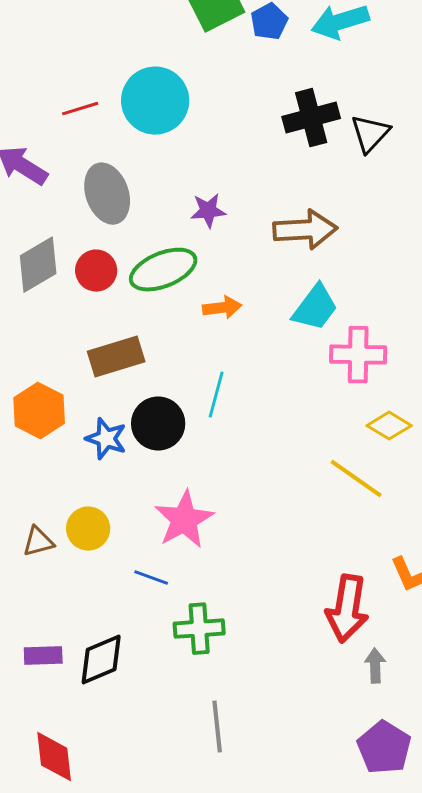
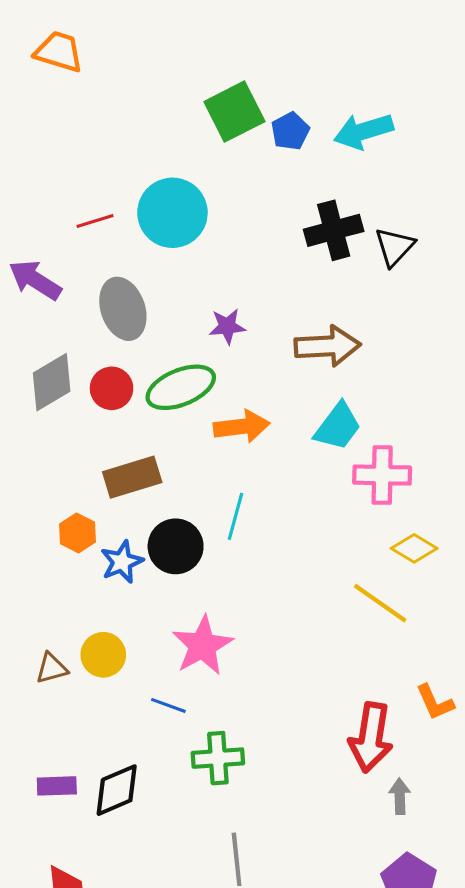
orange arrow: (222, 308) -> (242, 427), size x1.4
orange hexagon: (39, 411) -> (77, 533), moved, size x0.7
blue star: (106, 439) -> (122, 562), turned 30

